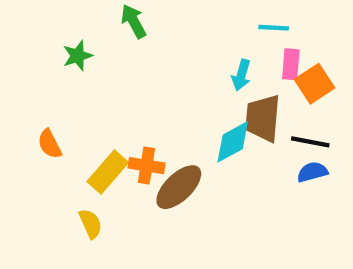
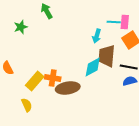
cyan line: (274, 28) -> (114, 22), moved
pink rectangle: (291, 64) -> (125, 22), moved
brown ellipse: (179, 187) -> (68, 88), turned 35

